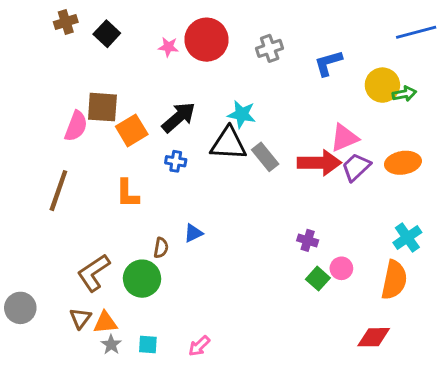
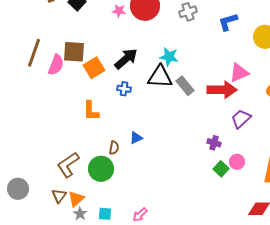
purple trapezoid: (356, 167) -> (241, 119), moved
brown line: (58, 191) -> (34, 53), moved
orange triangle: (105, 323) -> (76, 199), turned -36

